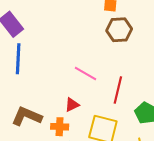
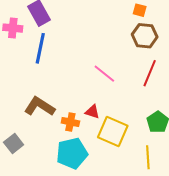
red line: (118, 90) -> (150, 73), moved
red triangle: (72, 105) -> (92, 112), moved, turned 35

